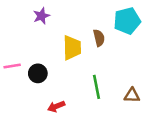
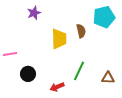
black circle: (38, 73) -> (28, 74), moved
green line: (97, 87) -> (79, 71), turned 36
red arrow: (56, 106) -> (57, 87), moved

